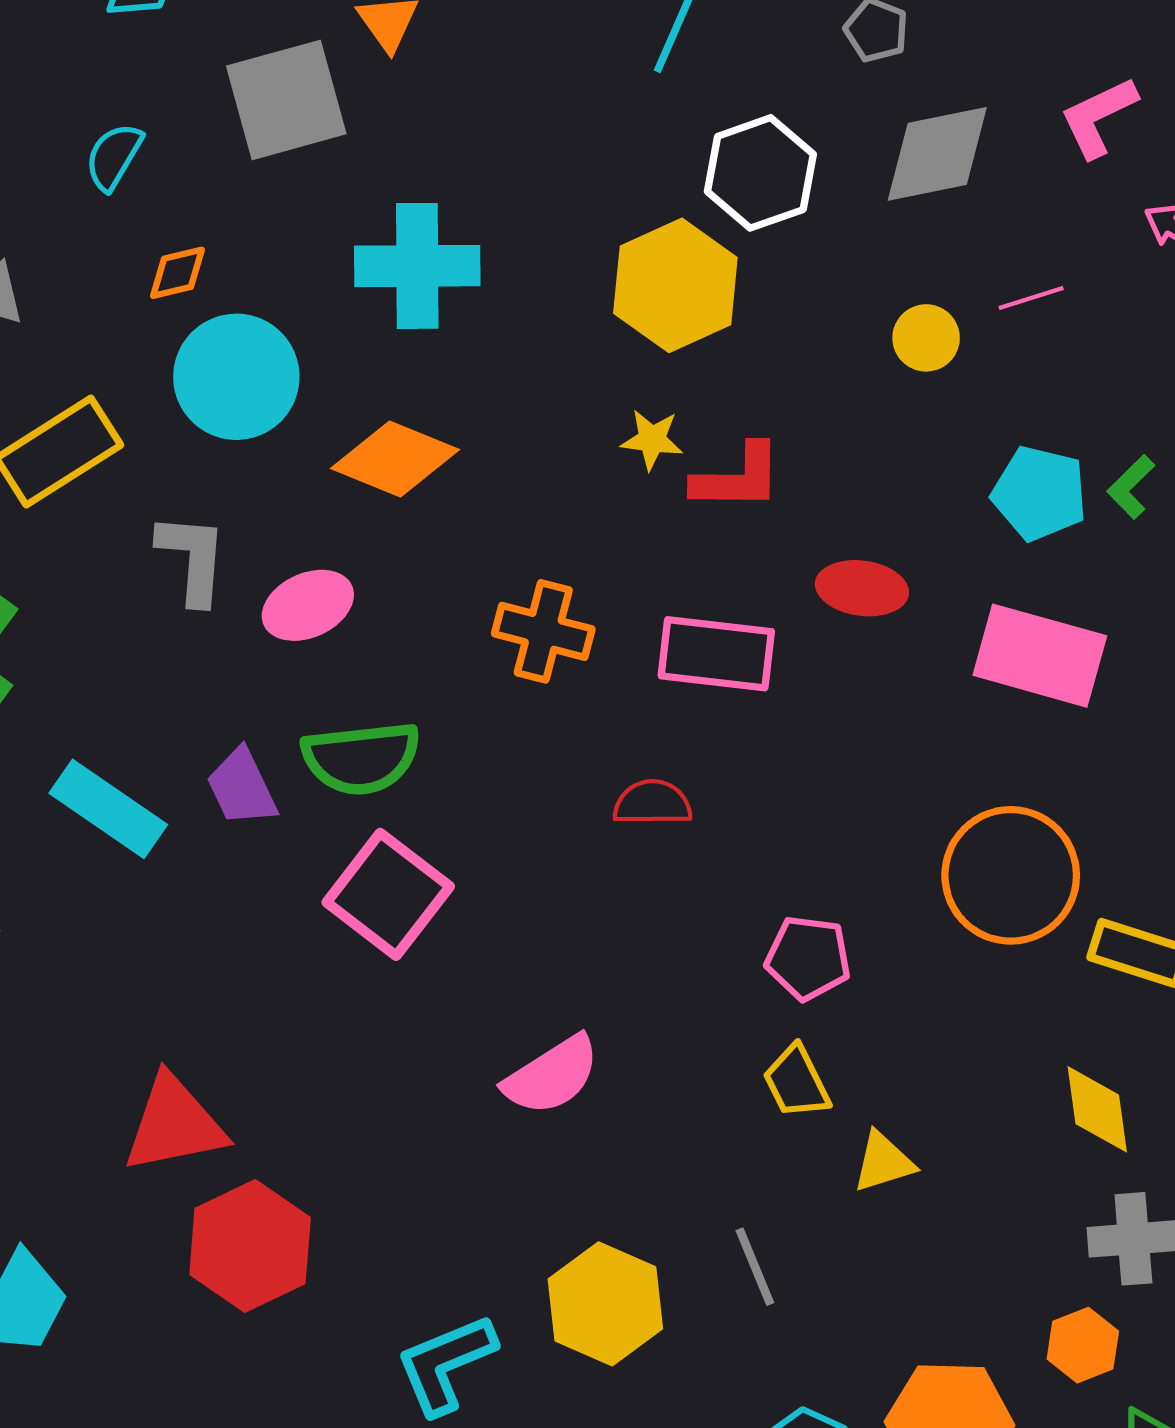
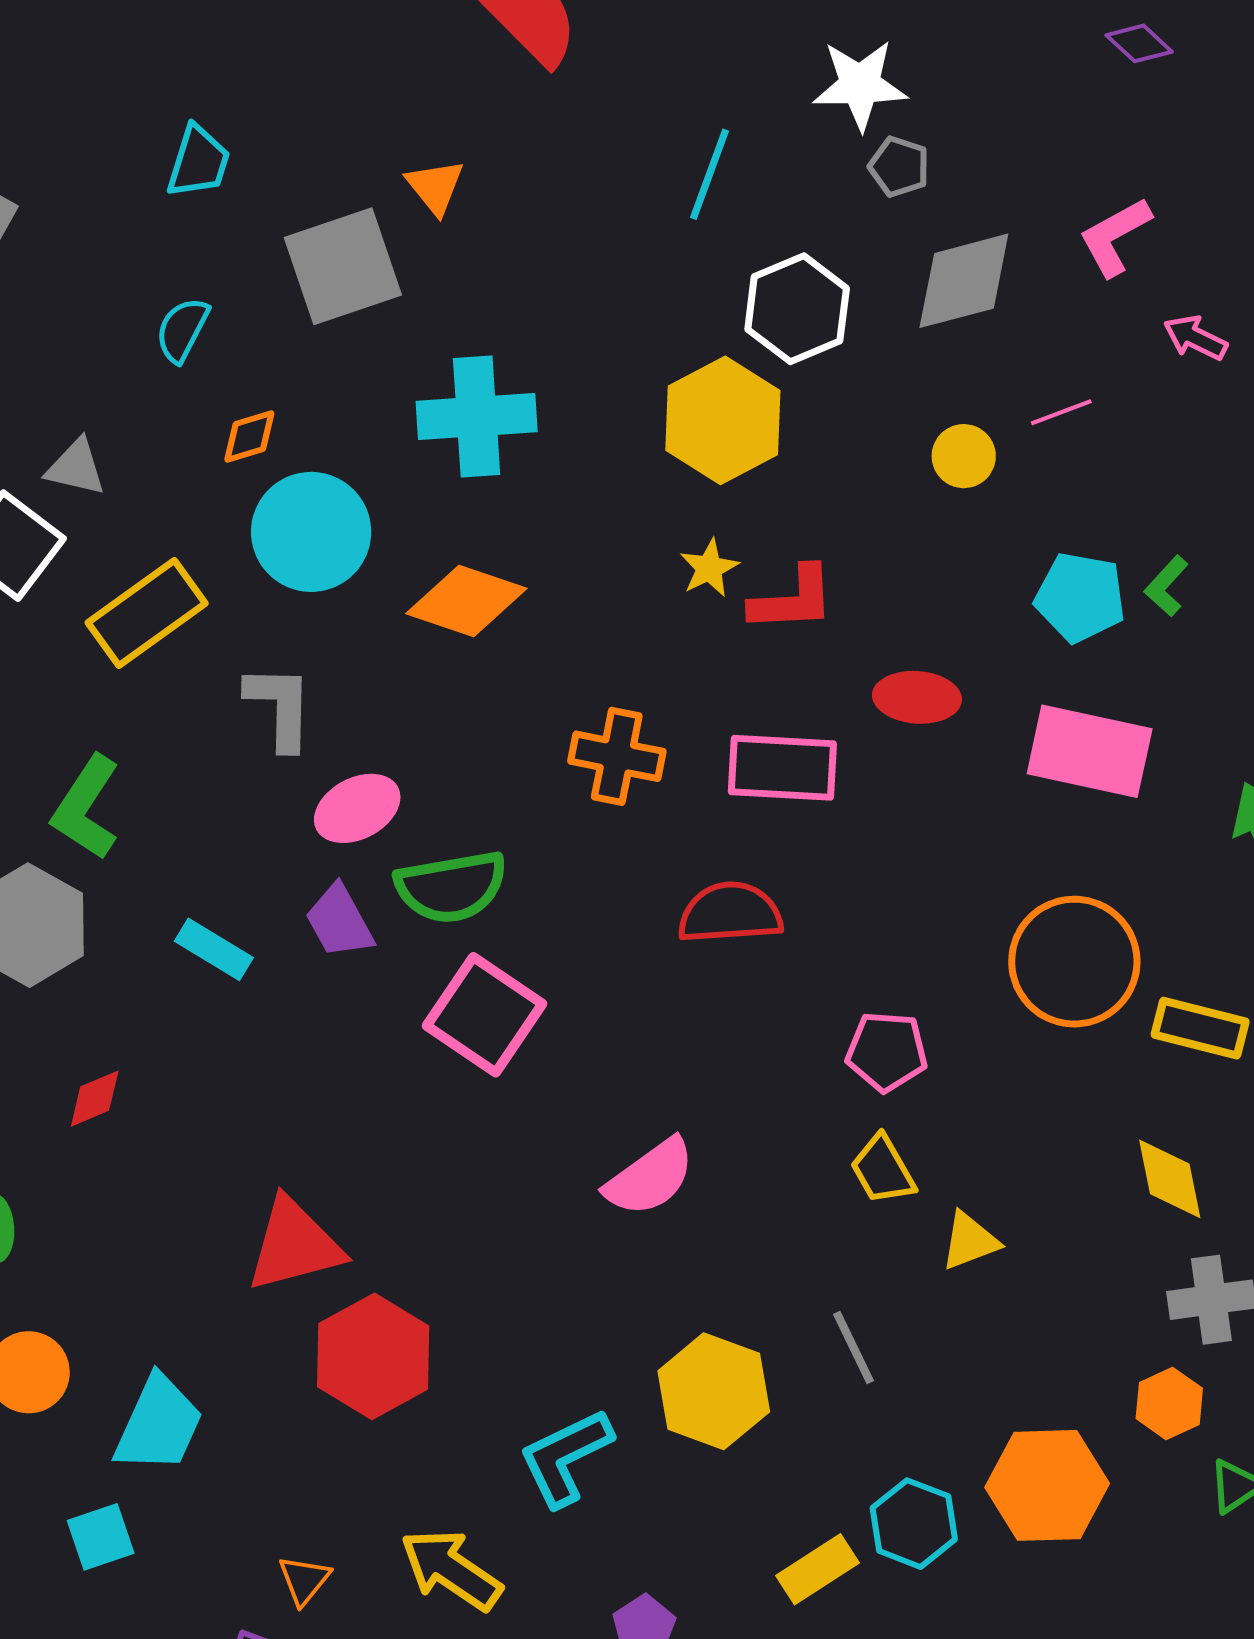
yellow star: (652, 440) -> (709, 568), turned -30
pink ellipse: (308, 605) -> (357, 808), moved
red semicircle: (652, 803) -> (730, 913), size x1.4
cyan rectangle: (108, 809) -> (214, 949), size x0.7

